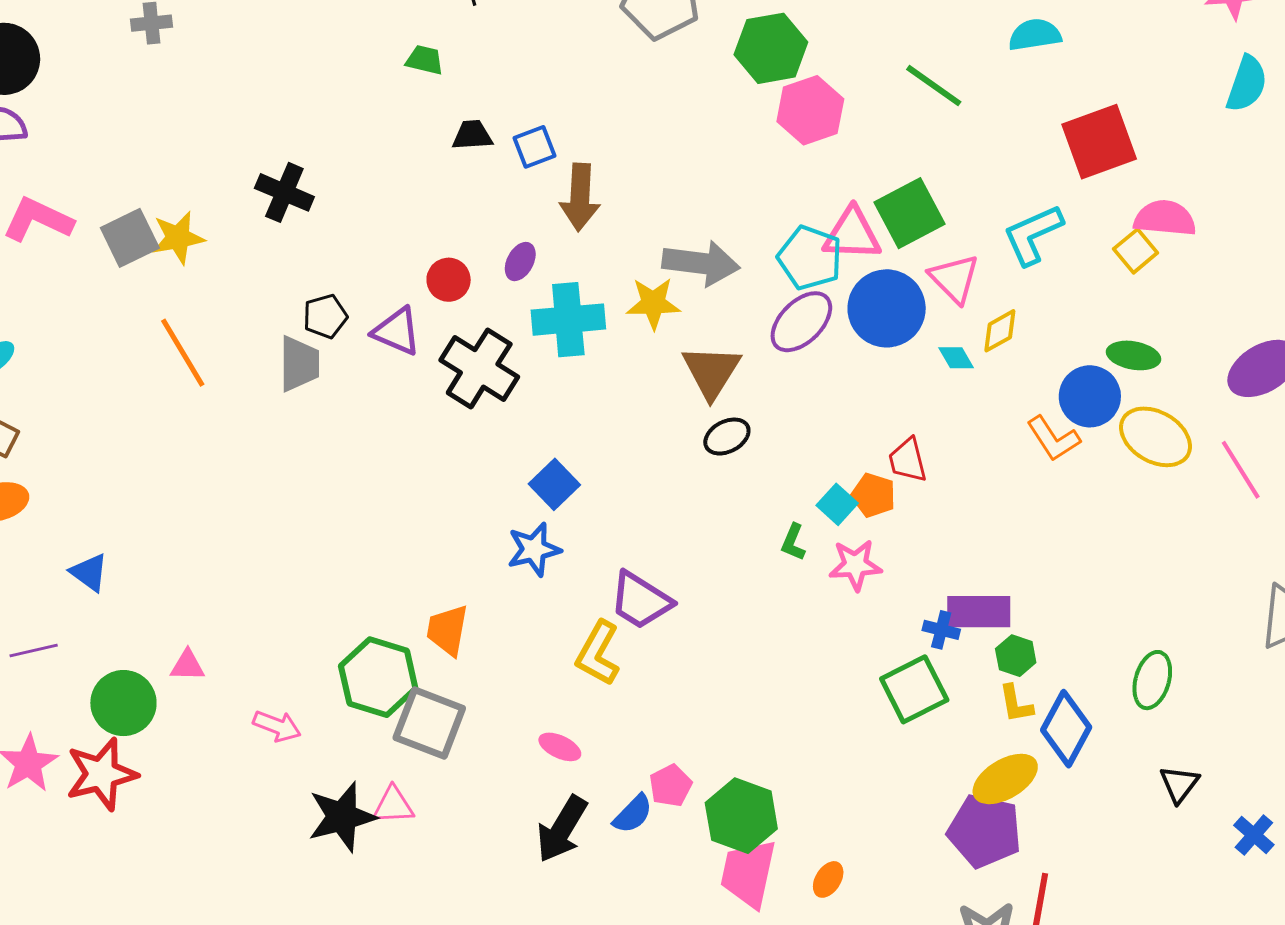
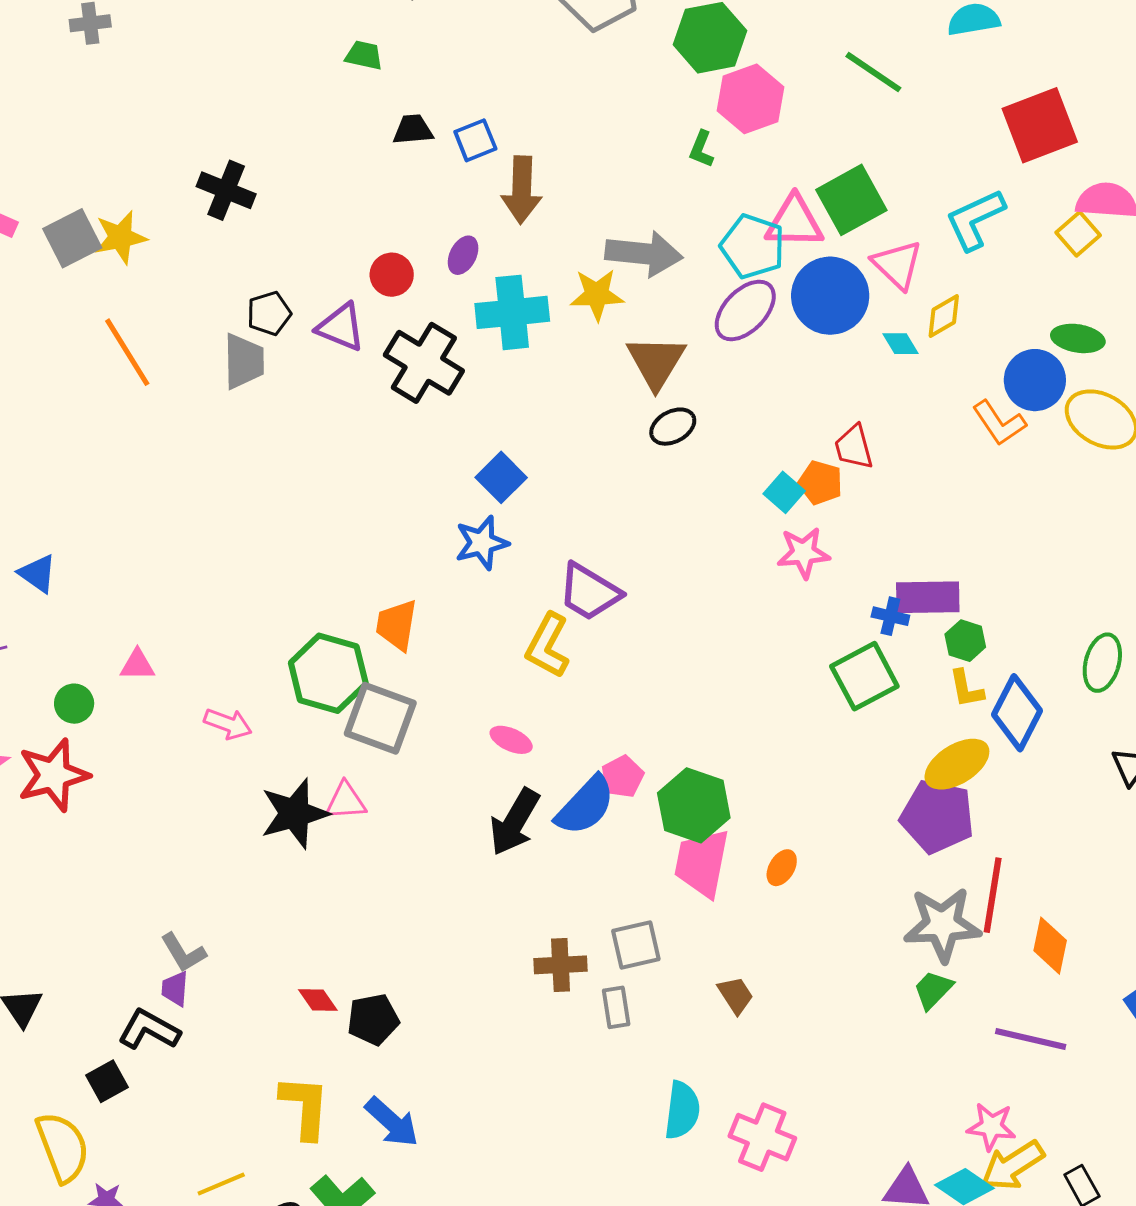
green L-shape: (793, 542) -> (701, 149), moved
green circle: (123, 703) -> (74, 704), size x0.6
blue semicircle: (633, 814) -> (585, 806), size x1.5

